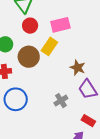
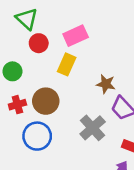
brown circle: (29, 57) -> (46, 101), moved
gray cross: (61, 101) -> (93, 128), size x1.5

